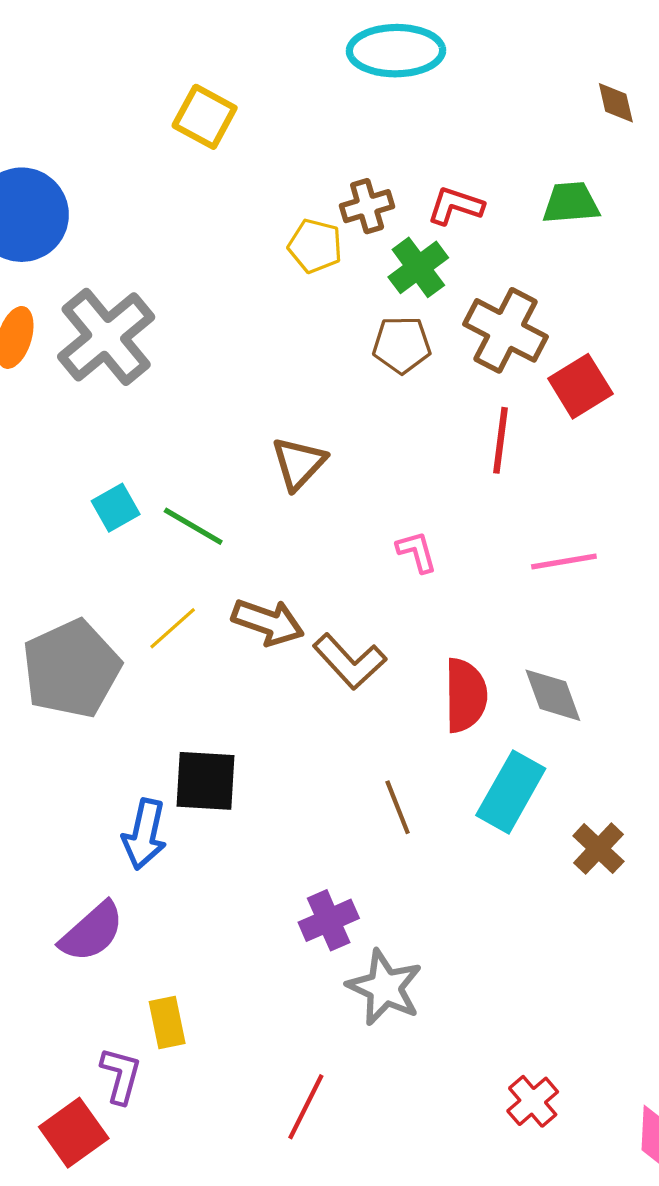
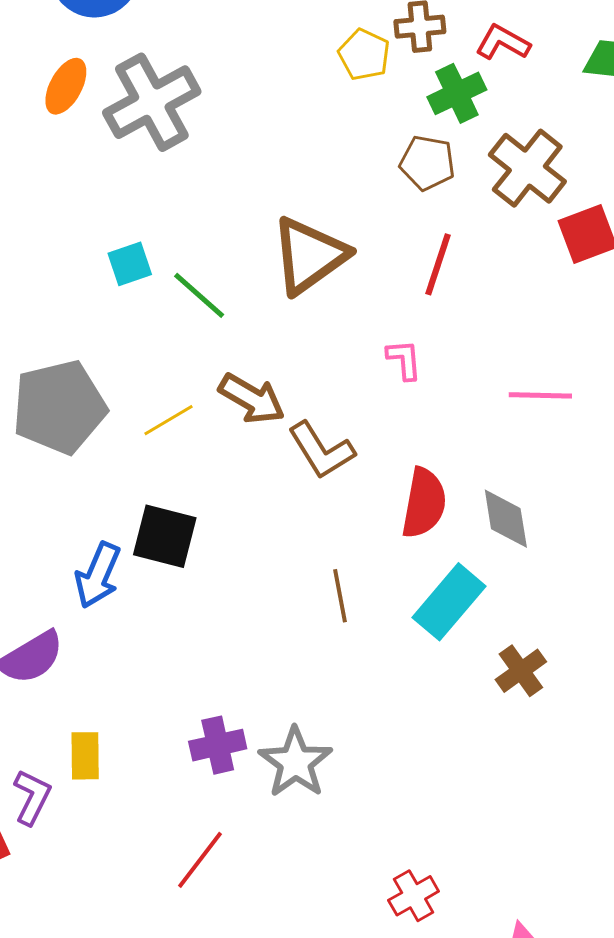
red line: (501, 440) -> (438, 264), moved
brown triangle: (299, 463) -> (309, 255), size x1.5
yellow line: (173, 628) -> (168, 420), moved
purple cross: (329, 920) -> (218, 745), moved

